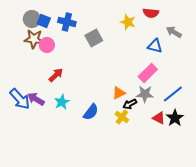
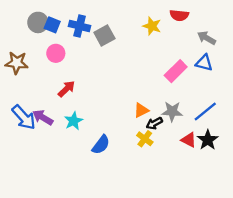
gray square: (94, 38) -> (104, 36), moved
brown star: (34, 39) -> (17, 63), moved
blue triangle: (155, 46) -> (204, 63), moved
pink rectangle: (148, 73) -> (176, 71), moved
blue semicircle: (91, 112) -> (101, 145), moved

